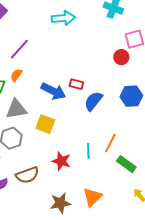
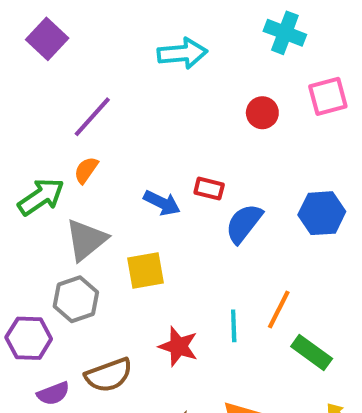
red circle: (121, 57) -> (262, 113), moved
blue arrow: (53, 91) -> (162, 203), size x0.7
gray triangle: (16, 109) -> (86, 240), turned -30
yellow square: (45, 124) -> (146, 271), turned -30

